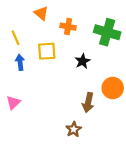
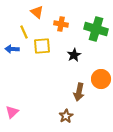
yellow line: (16, 38) -> (24, 32), moved
blue arrow: (20, 62) -> (12, 49), moved, turned -80
pink triangle: (13, 103) -> (12, 112), moved

